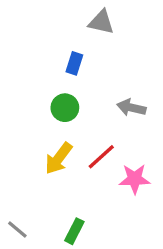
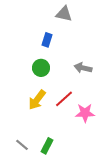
gray line: (17, 230) -> (22, 145), moved

